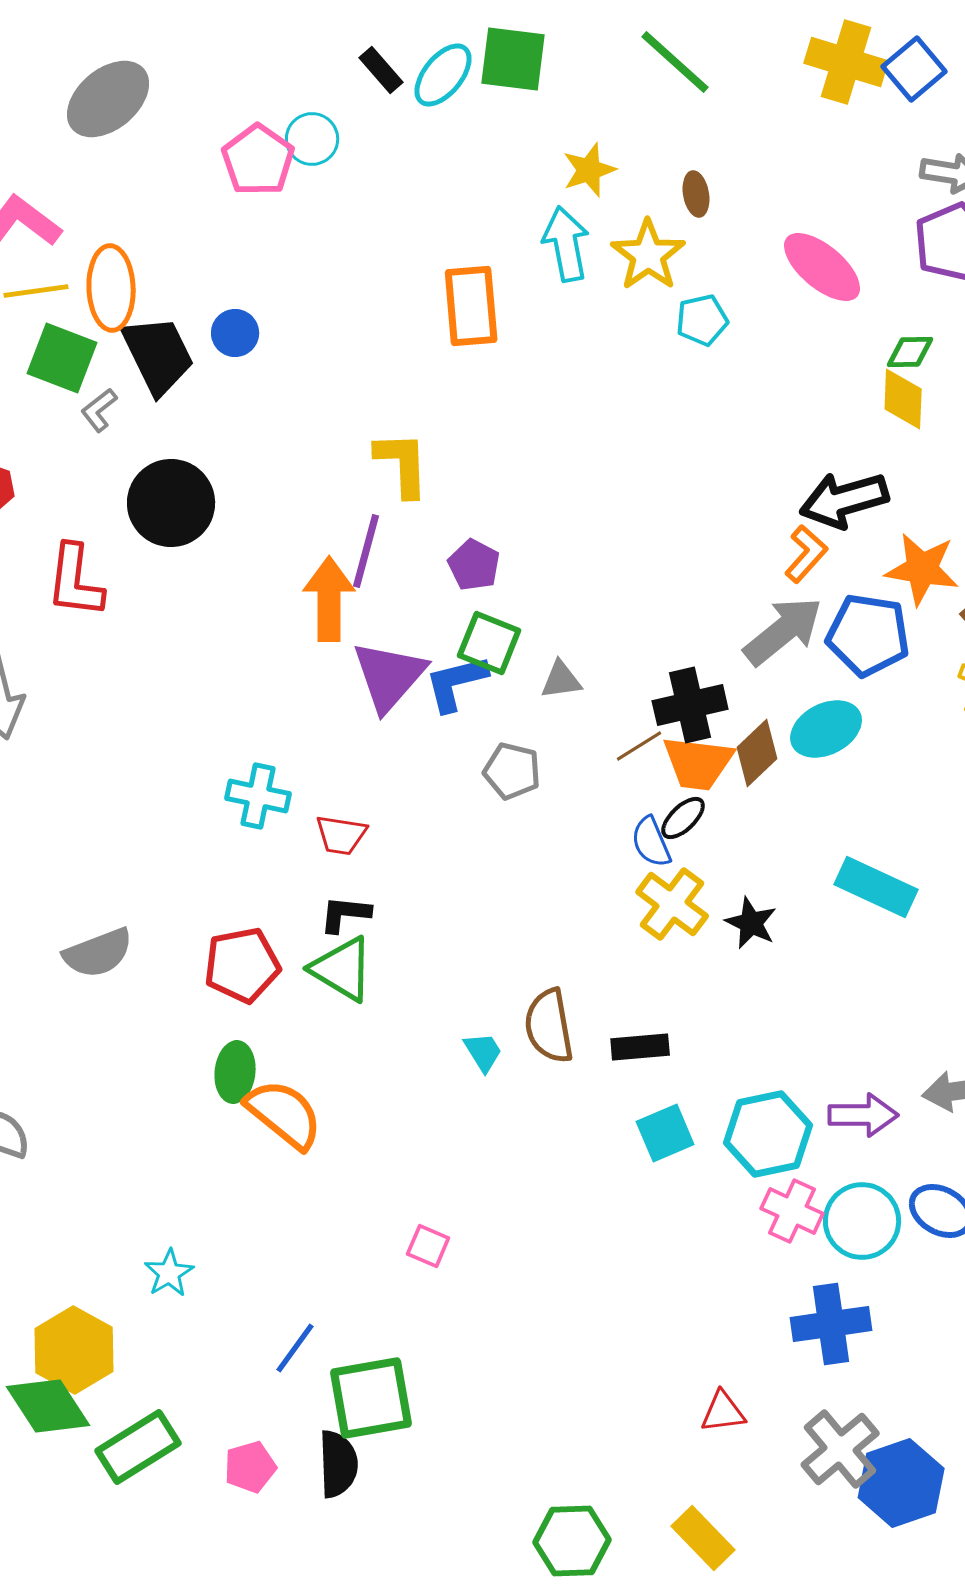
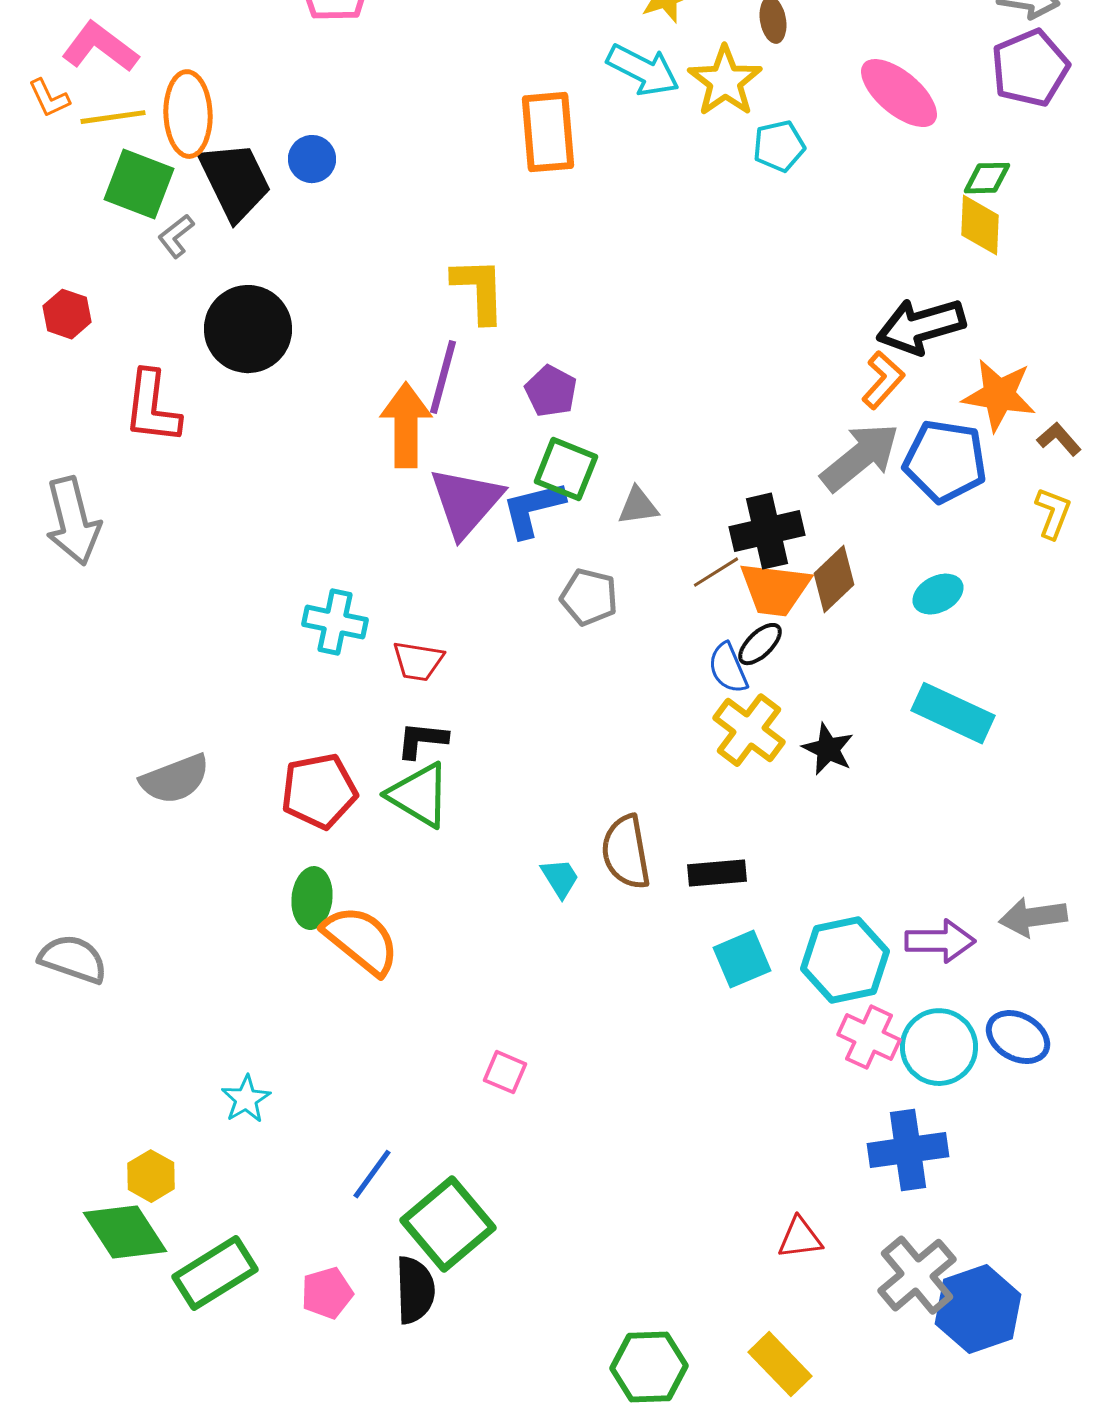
cyan arrow: (566, 244) -> (643, 70), turned 128
cyan ellipse: (826, 729) -> (938, 594), moved, size x0.7
yellow hexagon: (74, 1350) -> (151, 1176), size x0.6
green square: (371, 1398) -> (448, 1224), turned -30

